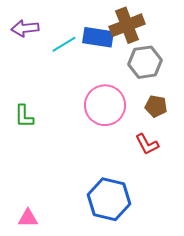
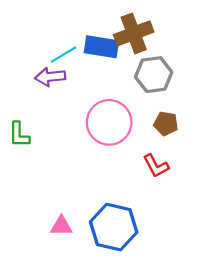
purple arrow: (25, 28) -> (50, 77), moved
pink triangle: (28, 218) -> (61, 226), moved

